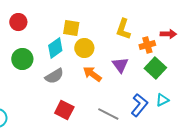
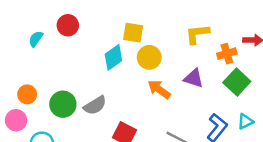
yellow L-shape: (123, 29) -> (197, 34), turned 65
green circle: (22, 59) -> (63, 104), moved
purple triangle: (120, 65) -> (194, 78), turned -36
gray semicircle: (54, 76) -> (95, 105), moved

